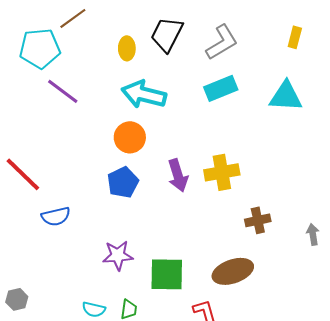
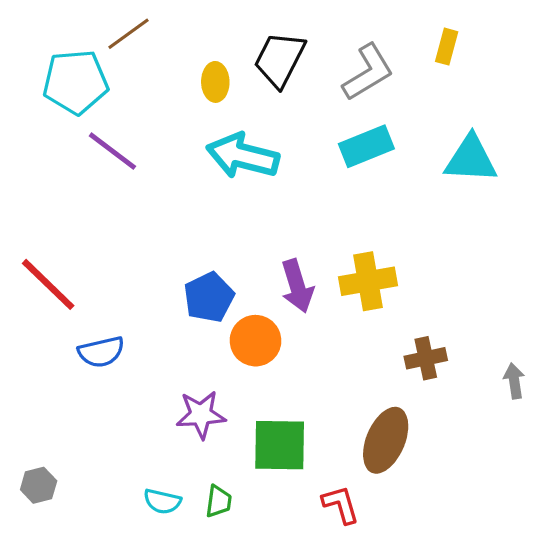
yellow rectangle: (295, 37) -> (447, 47), moved
orange circle: (130, 137) -> (255, 341), moved
brown ellipse: (233, 271) -> (386, 440), turned -48

